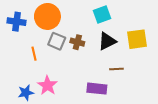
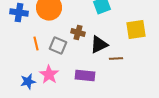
gray square: (57, 41) -> (58, 46), moved
black triangle: (107, 41) -> (99, 45), moved
purple rectangle: (97, 89) -> (85, 76), moved

